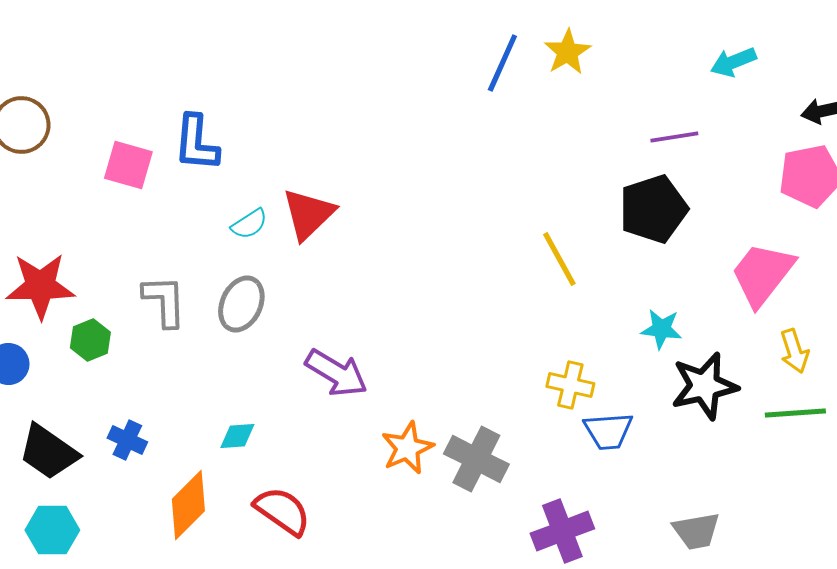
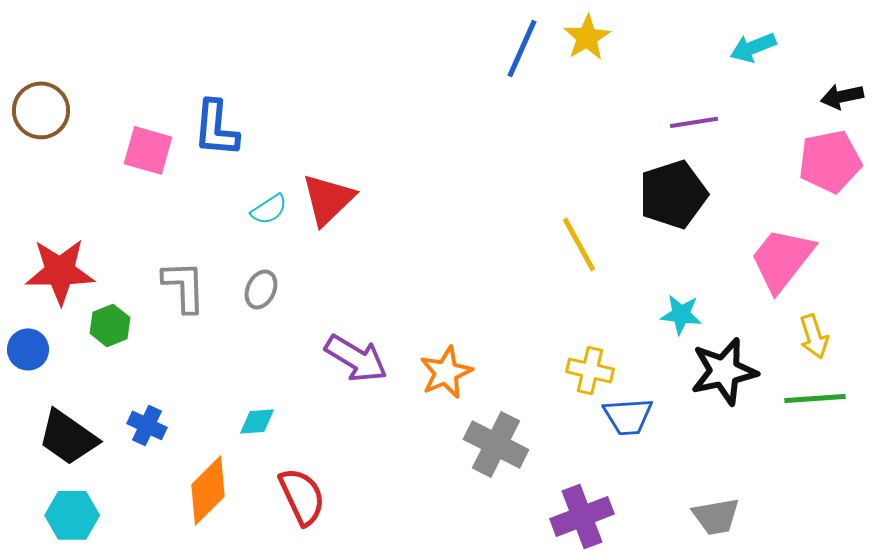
gray ellipse: (241, 304) -> (261, 289), size x0.7
orange star: (407, 448) -> (446, 372), moved
red semicircle: (282, 511) -> (302, 496), turned 30

